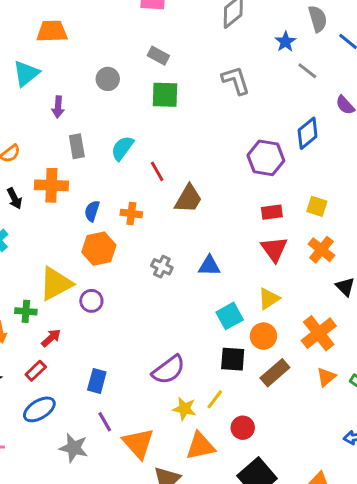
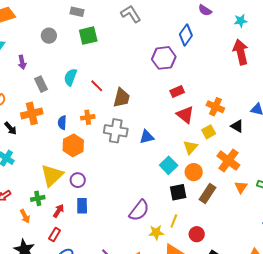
yellow square: (317, 206) -> (209, 132), moved, turned -32
gray cross: (162, 267) -> (116, 131), moved, size x1.6
blue rectangle: (97, 381) -> (82, 206), moved

